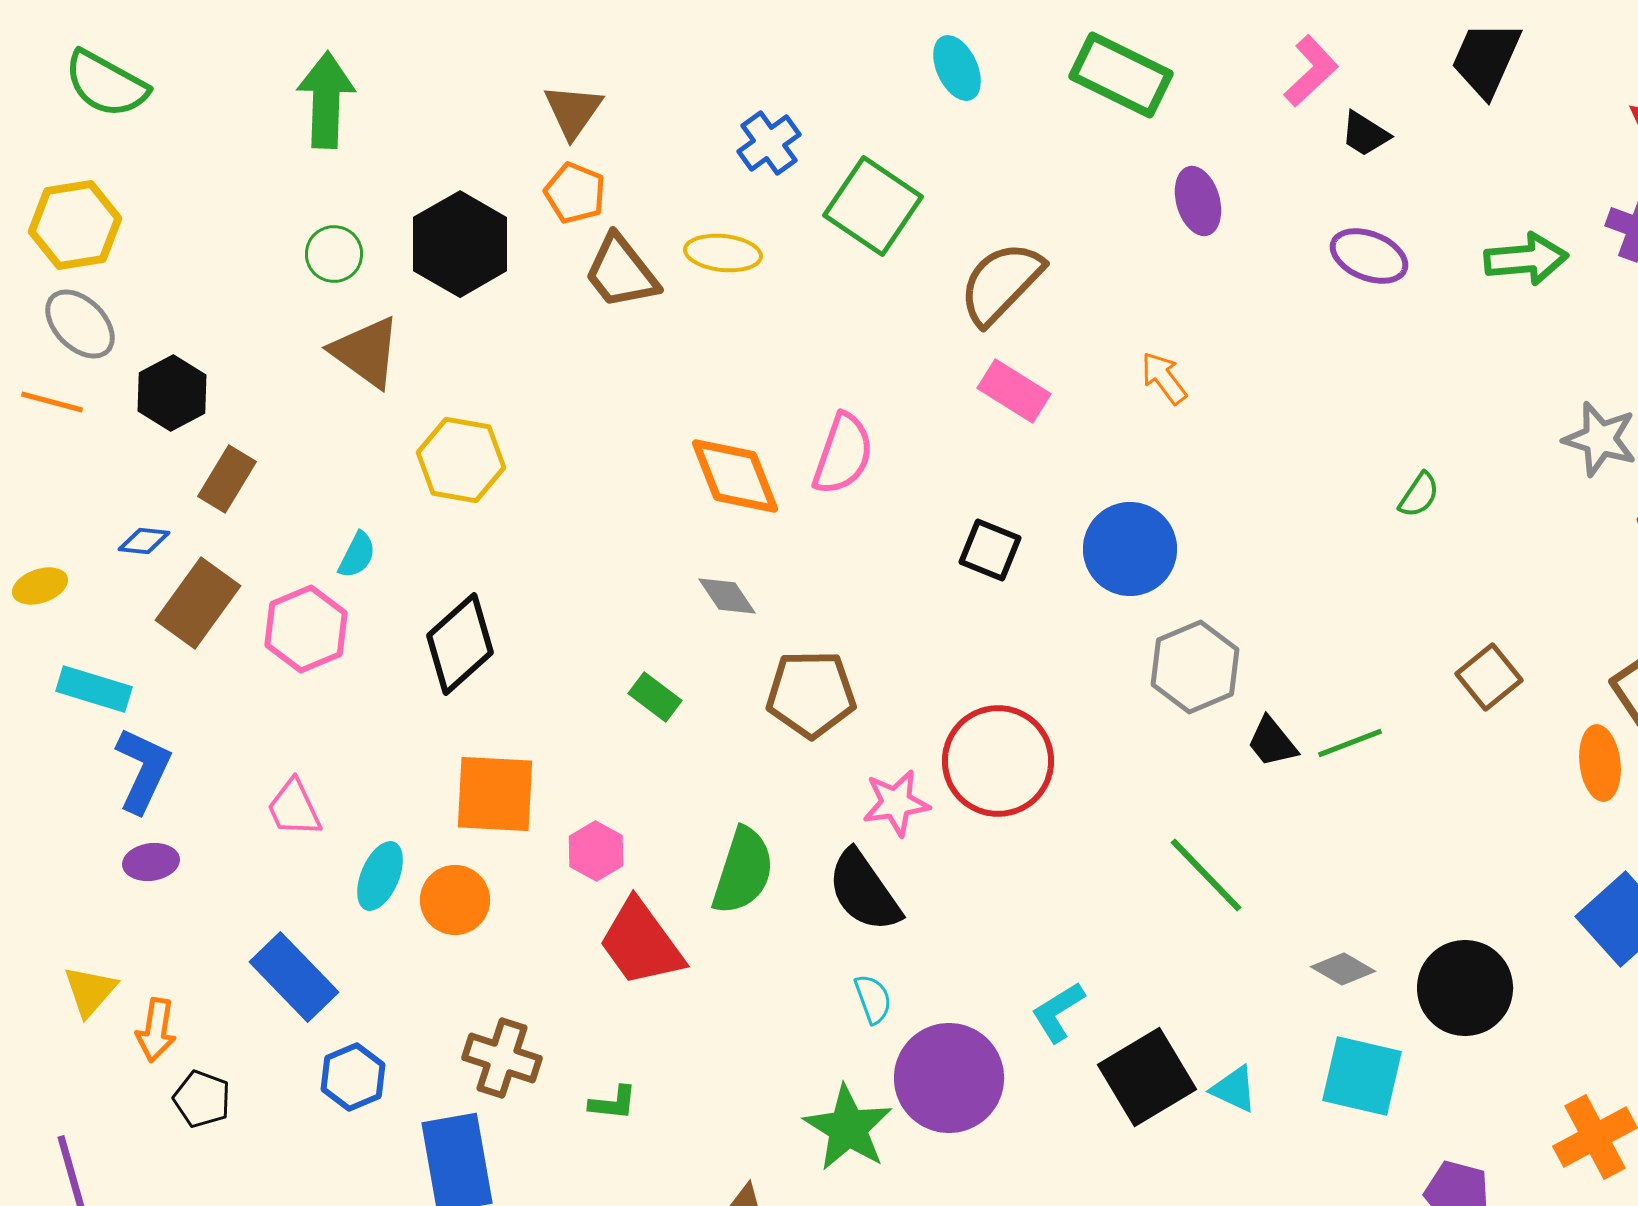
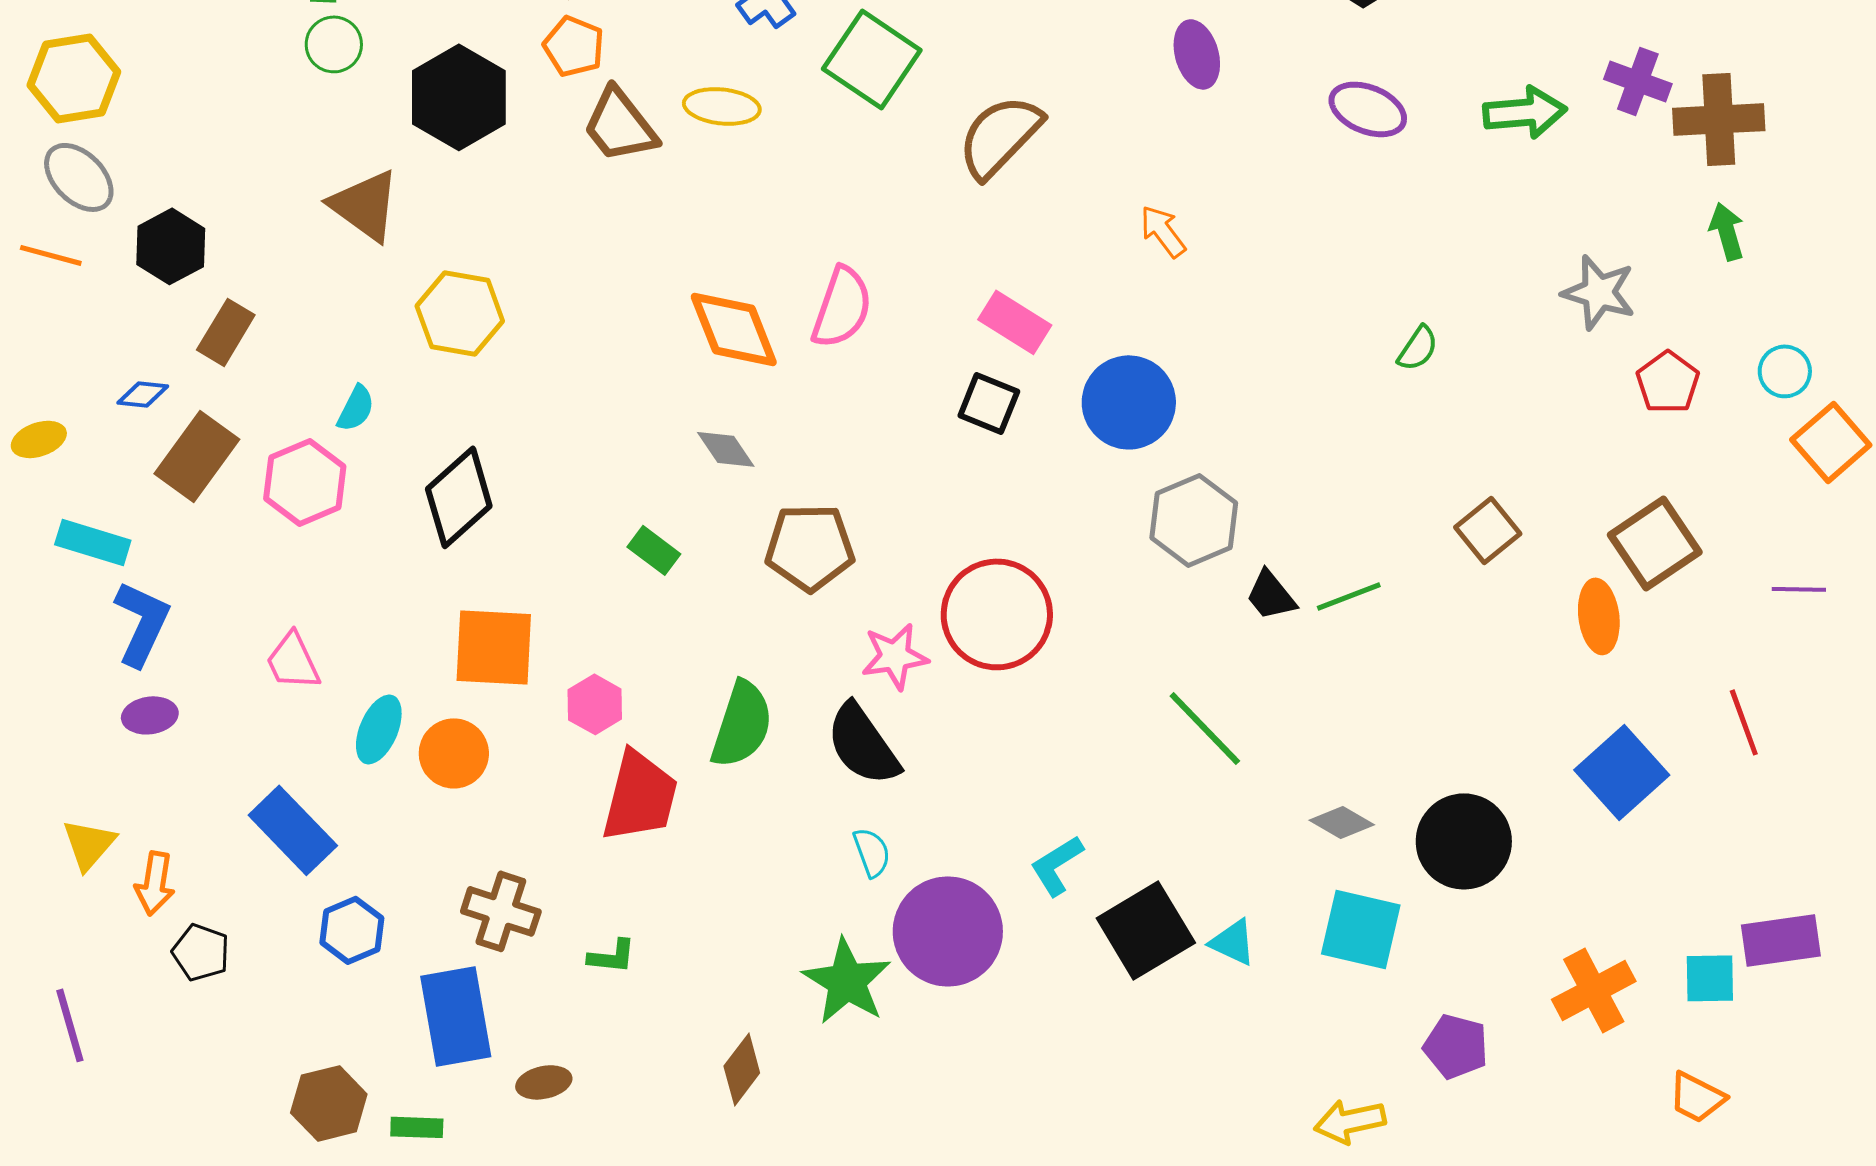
green circle: (334, 254) -> (334, 44), moved
pink rectangle: (1014, 391) -> (1015, 322), moved
red trapezoid: (641, 943) -> (640, 796), turned -130

